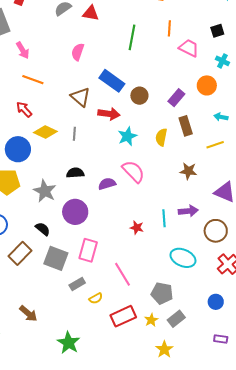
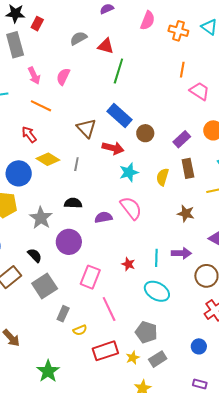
green line: (132, 37) -> (118, 71), moved
pink semicircle: (78, 52) -> (63, 77), moved
pink rectangle: (88, 250) -> (90, 277), moved
gray square: (56, 258) -> (45, 286), turned 30
cyan ellipse: (183, 258) -> (157, 291), moved
gray rectangle: (77, 284) -> (63, 314), turned -42

